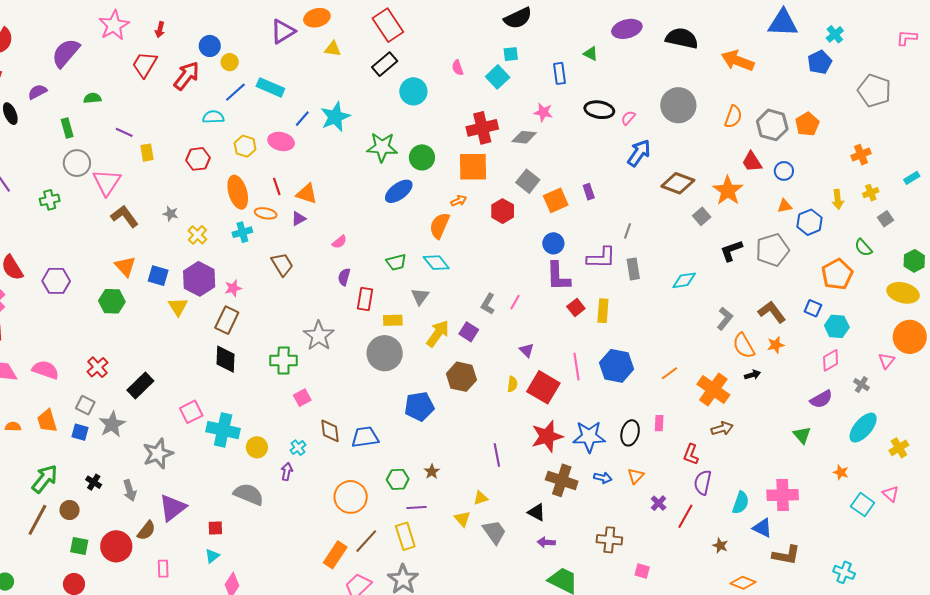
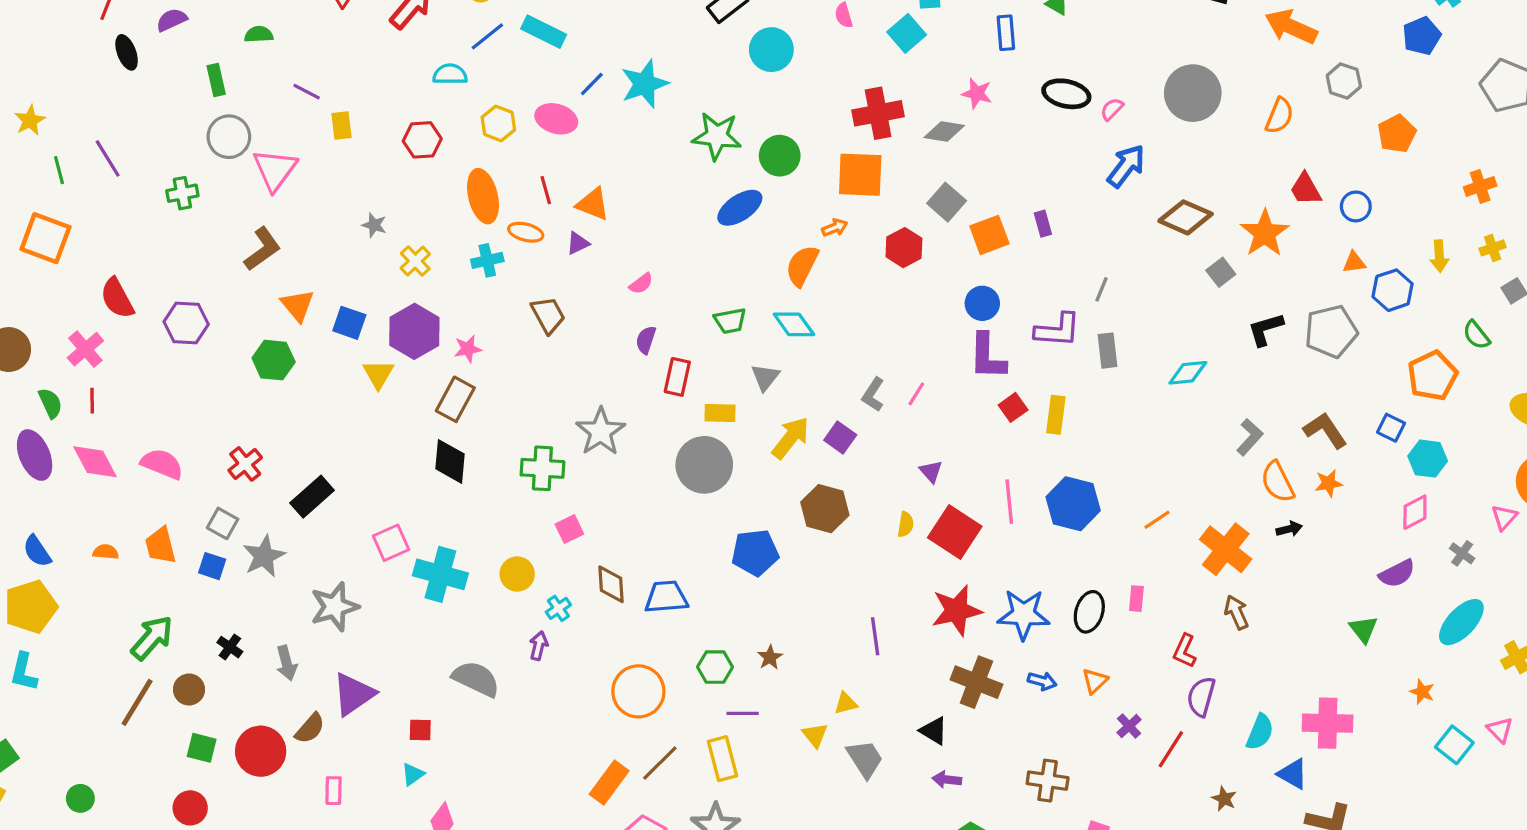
gray hexagon: (772, 125) -> (1344, 81), moved, size x0.7
brown L-shape: (125, 216) -> (262, 249), moved, turned 88
brown arrow: (722, 429) -> (1236, 612), turned -100
yellow circle: (257, 447) -> (517, 574), moved

